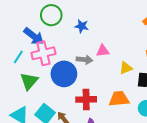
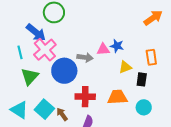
blue star: (82, 26) -> (117, 46), moved
pink cross: (43, 53) -> (45, 50), turned -30
cyan line: (18, 57) -> (20, 52), turned -48

